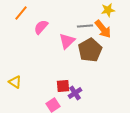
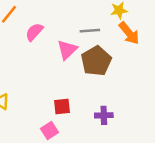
orange arrow: (103, 29) -> (129, 33), moved
purple cross: (75, 93) -> (104, 115), moved, turned 32

